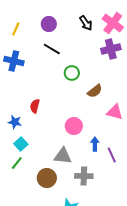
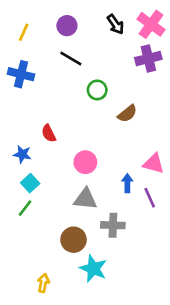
red semicircle: (35, 106) -> (49, 133), turned -40
pink triangle: (115, 112) -> (154, 164), moved
pink circle: (74, 126) -> (85, 162), moved
brown circle: (47, 178) -> (74, 240), moved

